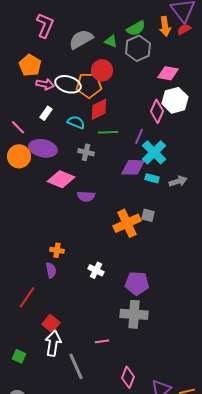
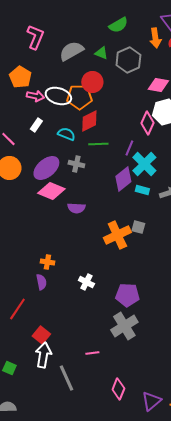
green semicircle: (136, 28) -> (118, 25), moved
purple ellipse: (43, 148) -> (46, 168), moved, turned -52
purple diamond: (133, 167) -> (123, 179), turned -40
gray cross: (134, 314) -> (124, 326), turned -36

